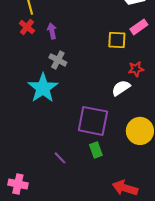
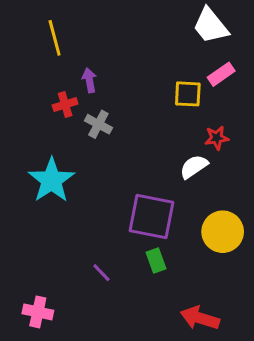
red cross: (27, 27) -> (65, 104), moved, turned 35
cyan star: (43, 88) -> (51, 180), moved

